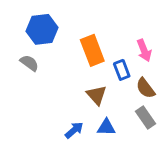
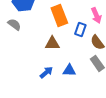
blue rectangle: (122, 70) -> (80, 29), turned 40
brown triangle: (97, 95) -> (52, 43), moved, turned -49

